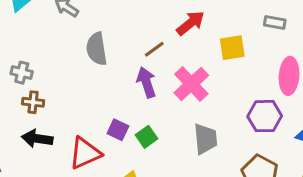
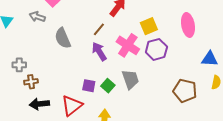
yellow square: (232, 48) -> (149, 26), moved
purple hexagon: (265, 116) -> (156, 49), moved
gray trapezoid: (205, 139) -> (130, 79), moved

